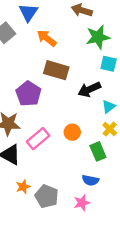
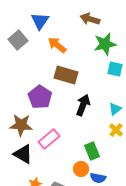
black arrow: (89, 89) -> (83, 105), moved, turned 135
orange circle: (72, 132) -> (81, 169), moved
green rectangle: (98, 151) -> (92, 151), moved

